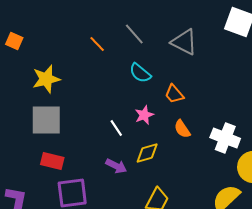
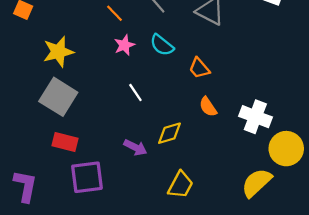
pink star: (144, 115) -> (124, 45), moved
gray square: (46, 120) -> (58, 97), turned 32
white line: (116, 128) -> (135, 92), moved

